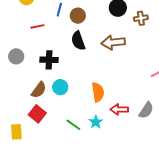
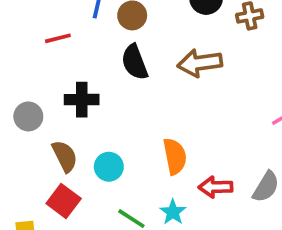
gray circle: (16, 56) -> (28, 116), moved
cyan circle: (60, 87) -> (109, 167), moved
brown semicircle: (39, 90) -> (65, 156), turned -60

